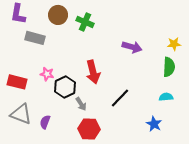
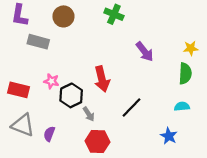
green cross: (85, 22) -> (114, 14), moved
purple arrow: (132, 47) -> (145, 52), turned 36

